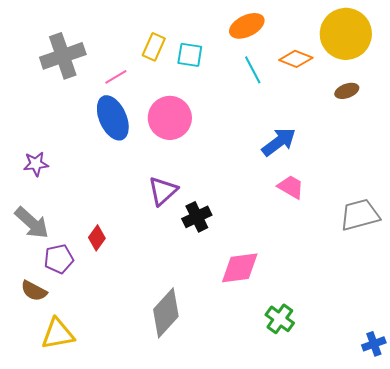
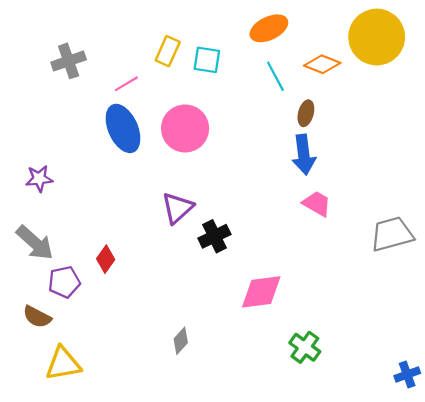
gray cross: (63, 56) -> (69, 61), size x0.7
brown ellipse: (347, 91) -> (306, 113), moved, turned -55
blue arrow: (279, 142) -> (304, 155), turned 120
gray diamond: (166, 313) -> (181, 341), size x0.5

